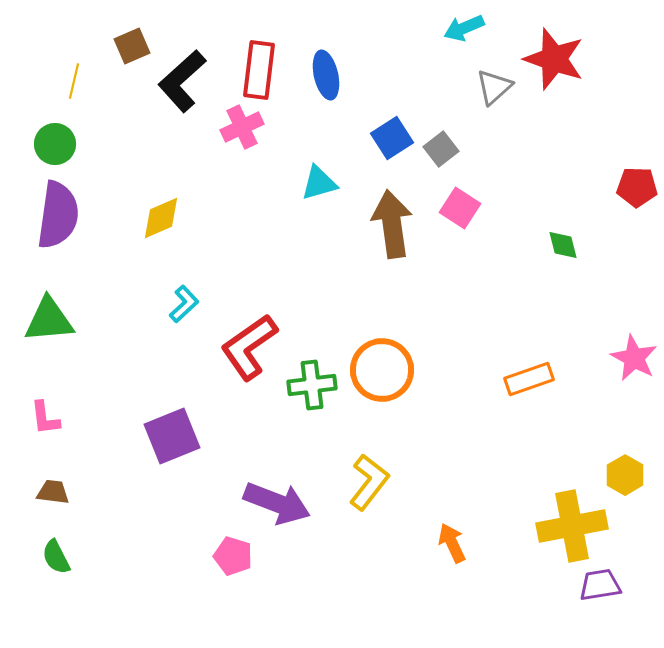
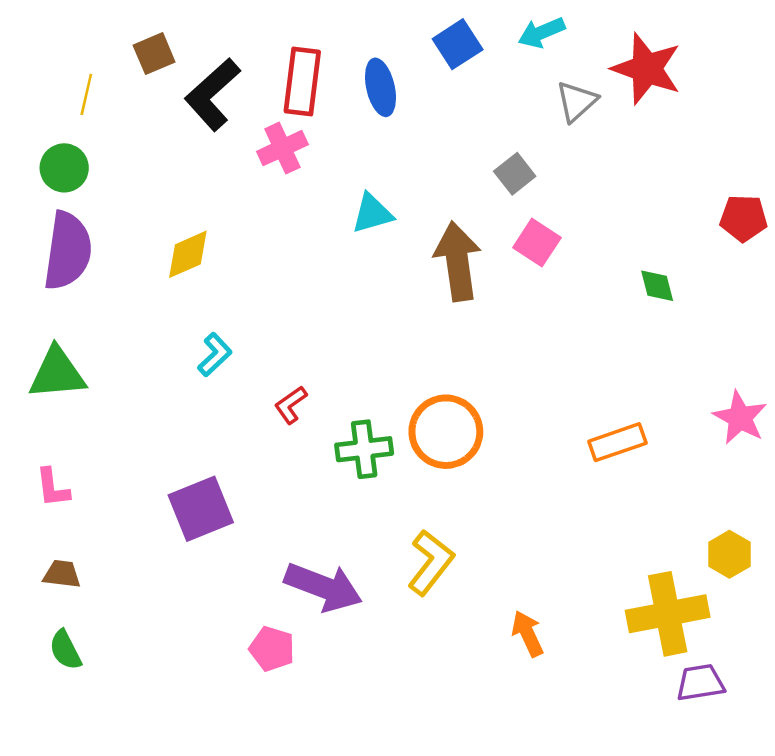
blue square: (392, 138) -> (458, 44), moved
red L-shape: (249, 347) -> (291, 405), size x0.5

